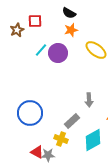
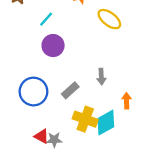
purple circle: (58, 53) -> (53, 46), moved
gray rectangle: (72, 121) -> (70, 90), moved
yellow cross: (61, 139) -> (85, 119), moved, size x1.5

